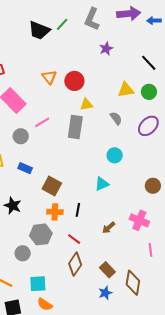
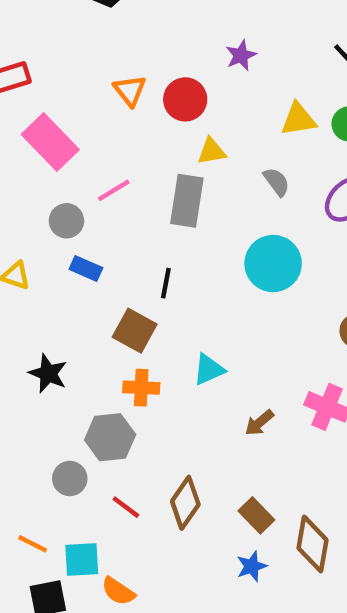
purple star: (106, 49) -> (241, 55), moved
cyan circle: (115, 155) -> (273, 264), size x1.6
blue rectangle: (25, 168) -> (86, 268), moved
cyan triangle: (102, 184) -> (209, 370), moved
black line: (78, 210) -> (166, 283), moved
red line: (74, 239) -> (126, 507), moved
cyan square: (38, 284) -> (82, 560), moved

